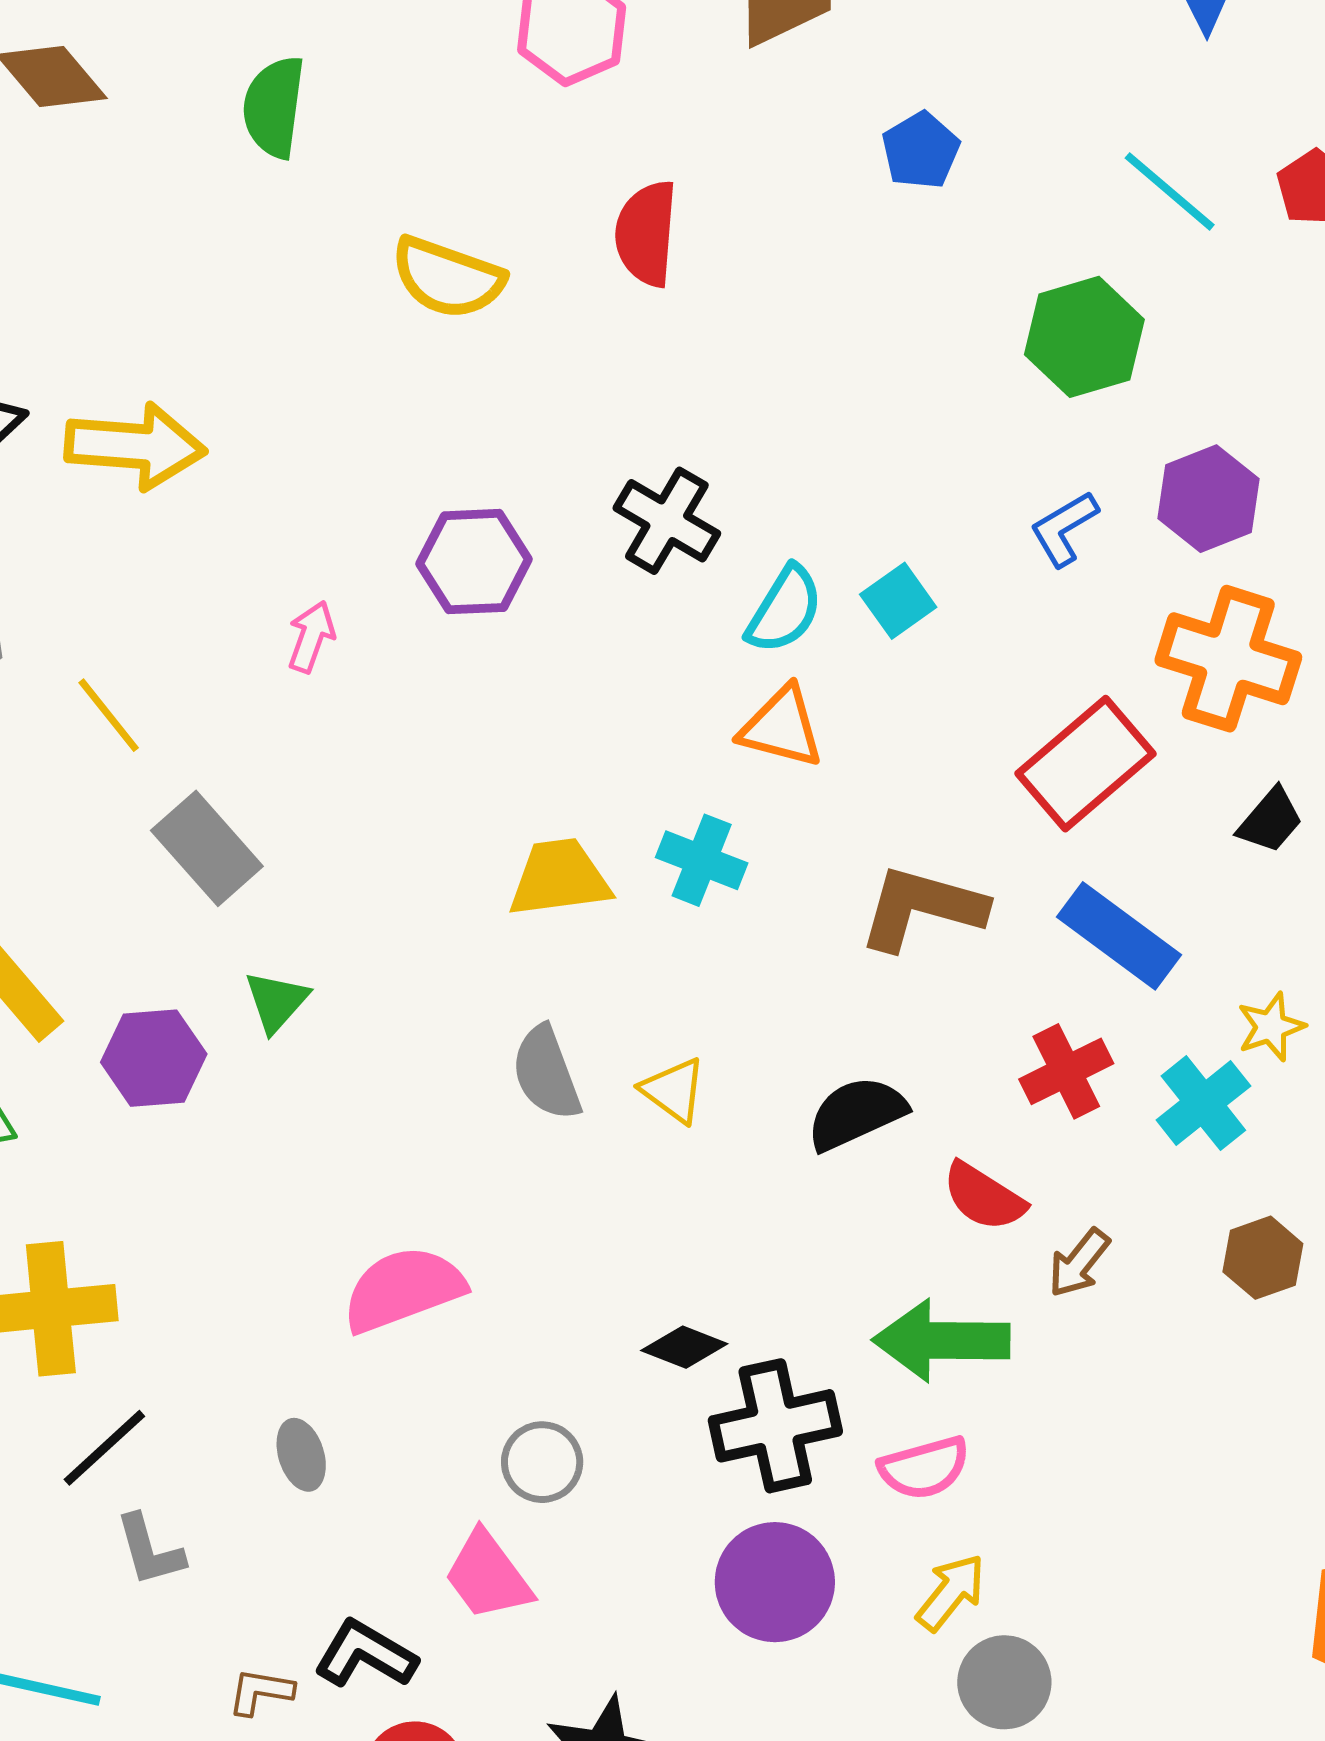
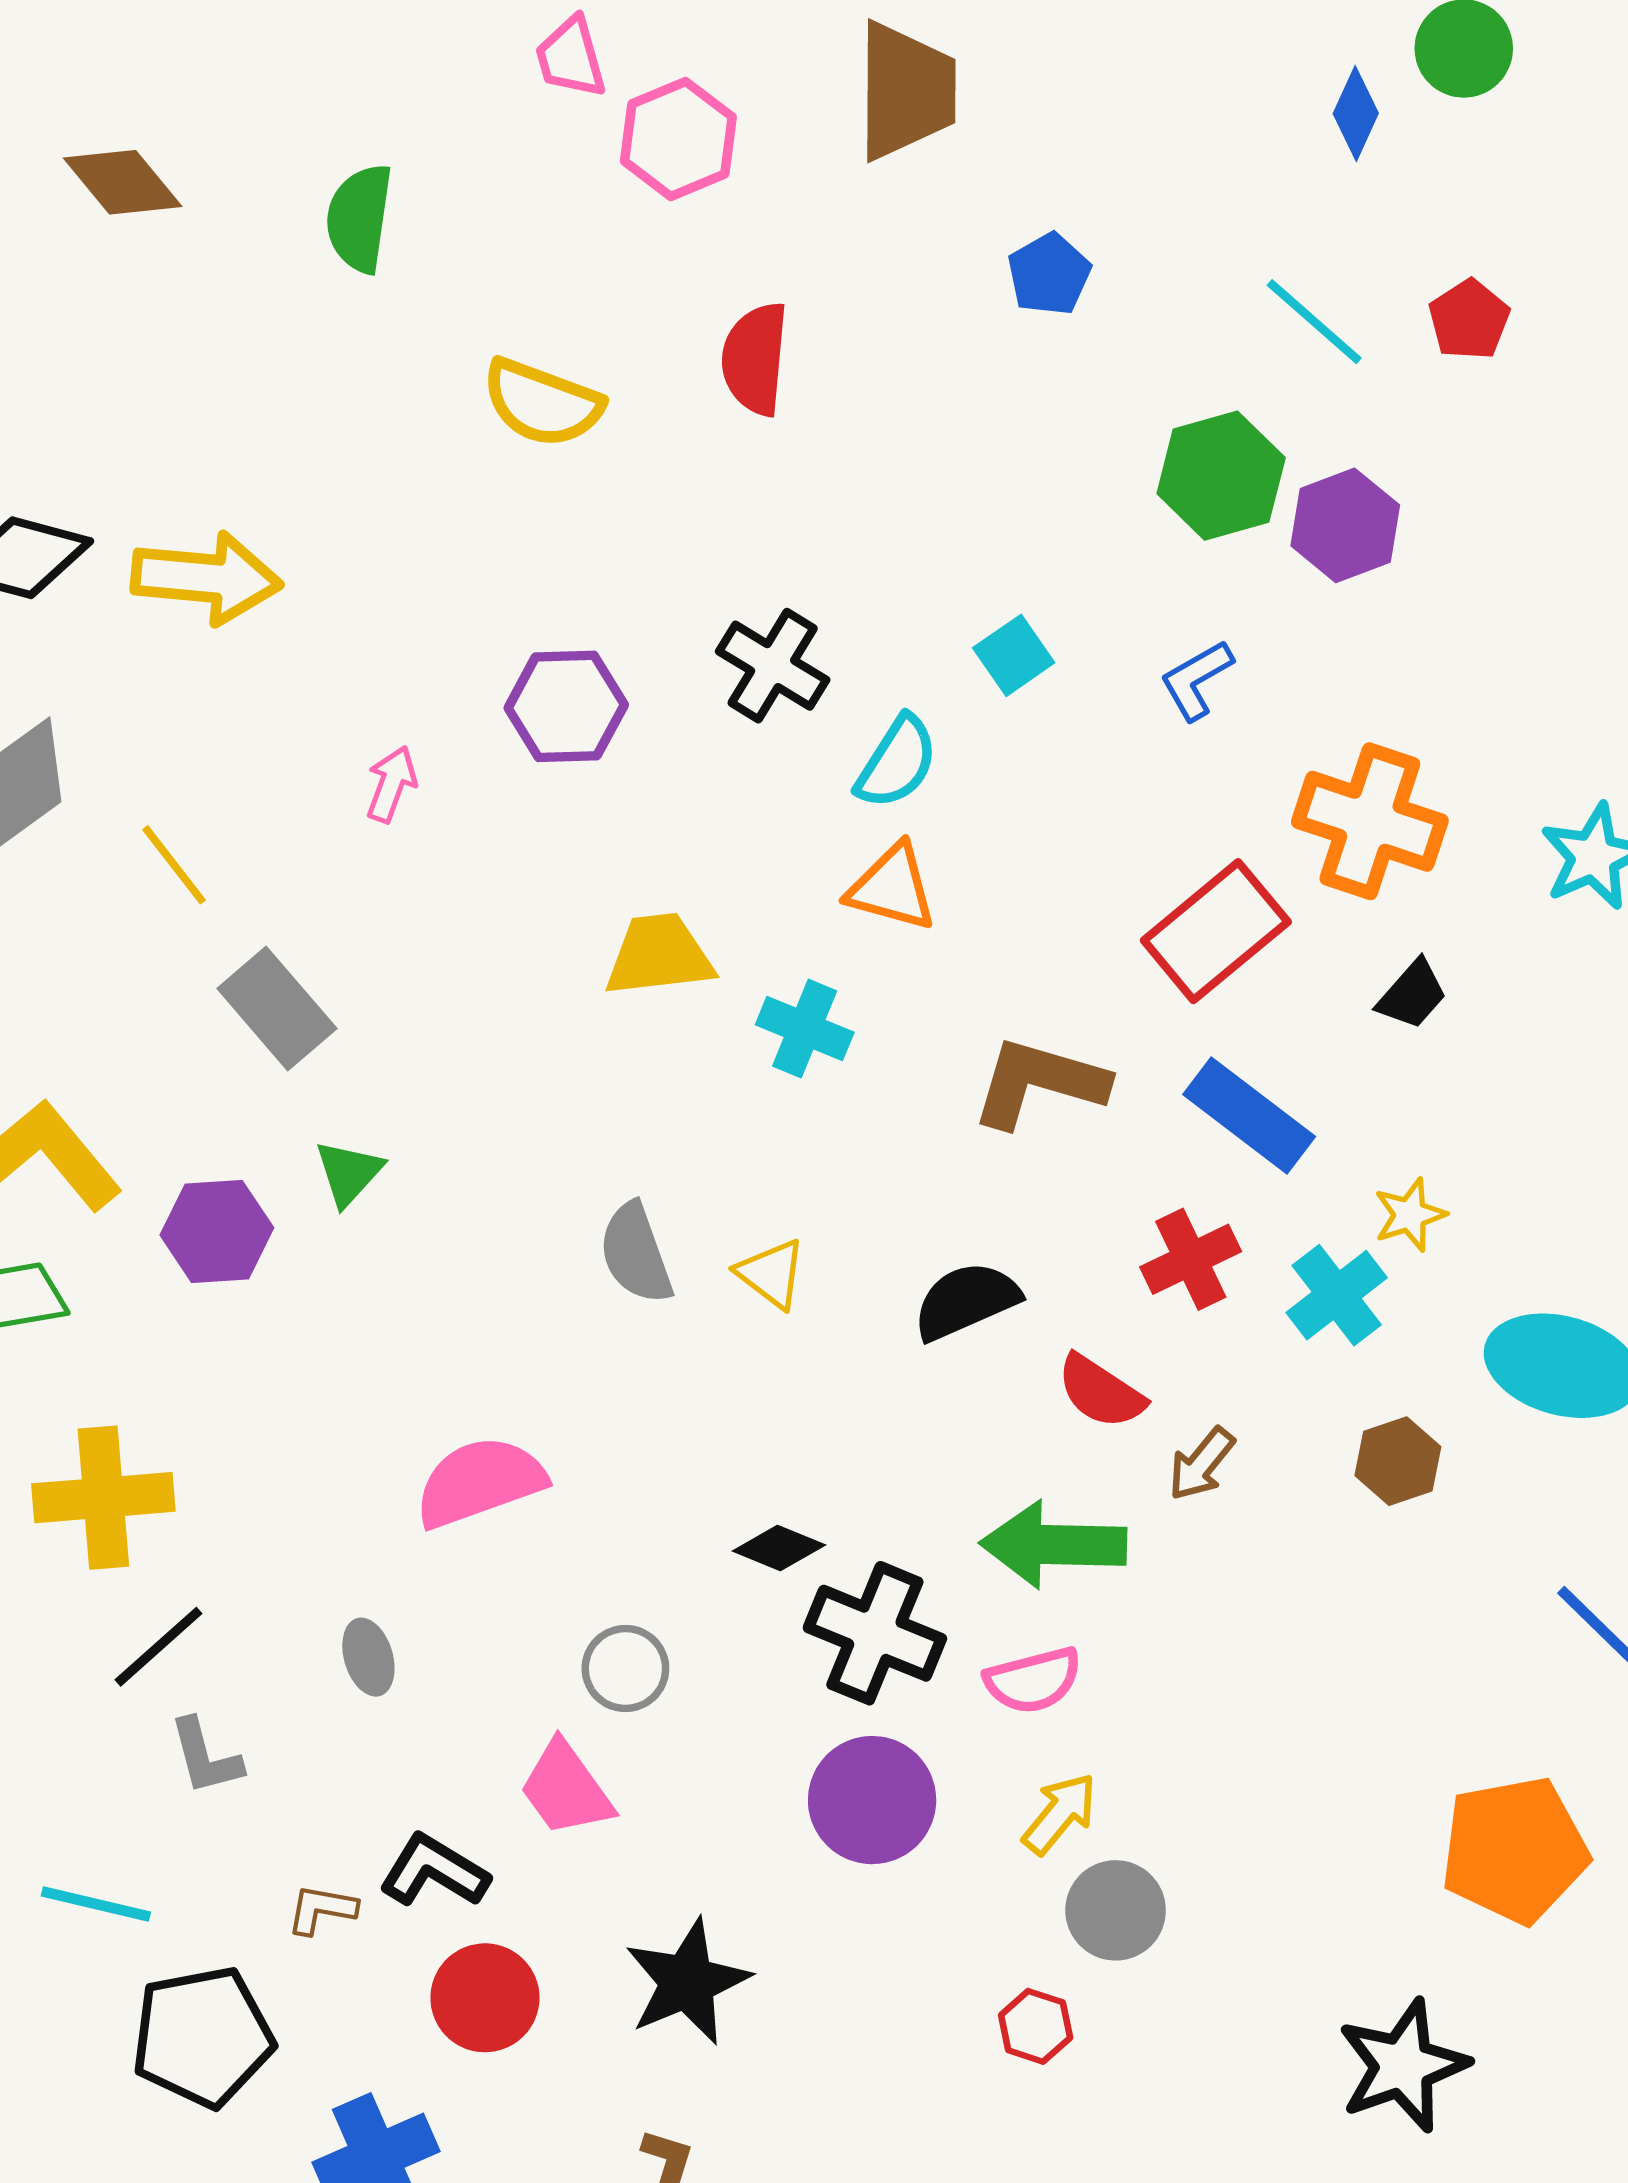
purple hexagon: (1208, 499) -> (1345, 525), moved
cyan square: (898, 601) -> (1014, 655), moved
yellow trapezoid: (559, 878) -> (659, 955), moved
black cross: (775, 1426) -> (875, 1633), turned 34

